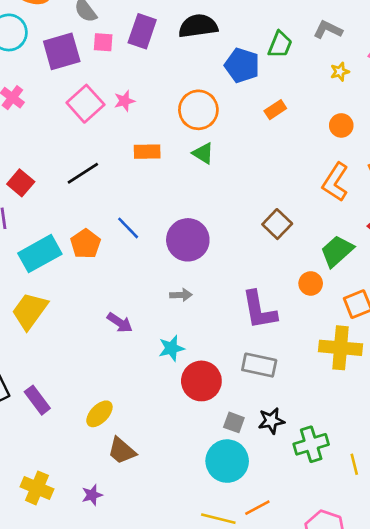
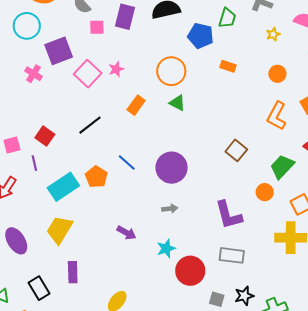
purple square: (62, 51) -> (59, 51), moved
orange rectangle: (275, 110) -> (228, 66), turned 56
orange rectangle: (147, 152) -> (136, 105), turned -48
purple rectangle: (37, 400) -> (73, 272), moved, turned 40

